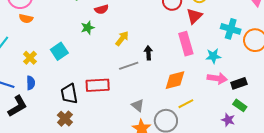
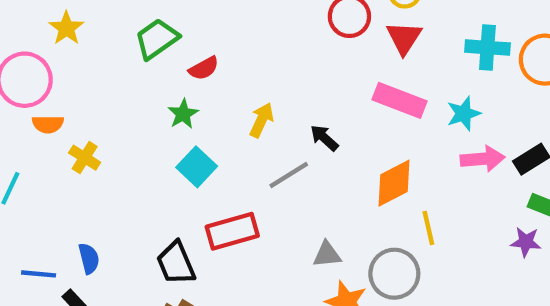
pink rectangle: (186, 44) -> (399, 100), turned -40
cyan square: (59, 51) -> (197, 167), moved
black arrow: (148, 53) -> (324, 138), turned -32
yellow cross: (30, 58) -> (85, 158), moved
yellow line: (186, 104) -> (428, 228), turned -63
gray triangle: (138, 105) -> (327, 255), turned -32

